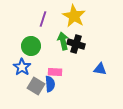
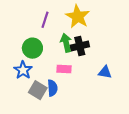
black cross: (76, 44) -> (80, 46), turned -30
pink rectangle: (55, 72) -> (64, 69), moved

